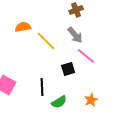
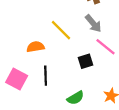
orange semicircle: (23, 27) -> (36, 47), moved
black line: (42, 87) -> (46, 76), moved

